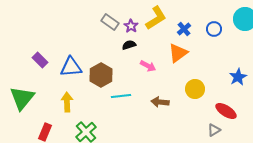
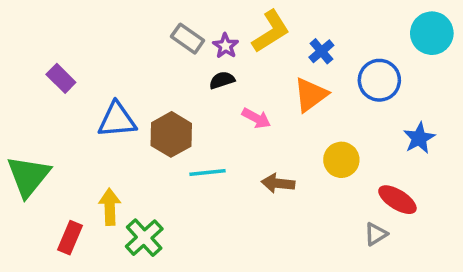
blue circle: (214, 29) -> (379, 80), moved, size x1.5
purple rectangle: (40, 60) -> (61, 78), moved
yellow arrow: (67, 102) -> (110, 207), moved

